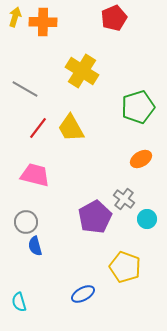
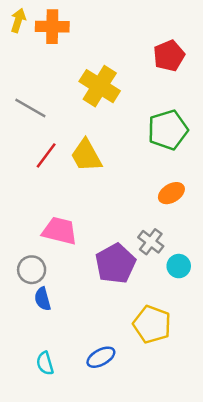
red pentagon: (114, 18) -> (169, 56), moved
pink trapezoid: (35, 175) -> (60, 231), moved
cyan semicircle: (19, 302) -> (45, 363), moved

